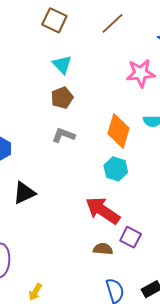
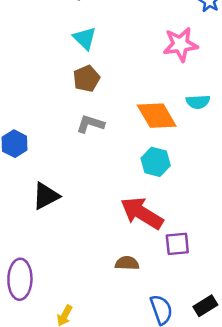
orange diamond: (118, 131) -> (157, 116), turned -44
purple square: (131, 237) -> (177, 244), turned -30
brown semicircle: (103, 249) -> (127, 263), moved

